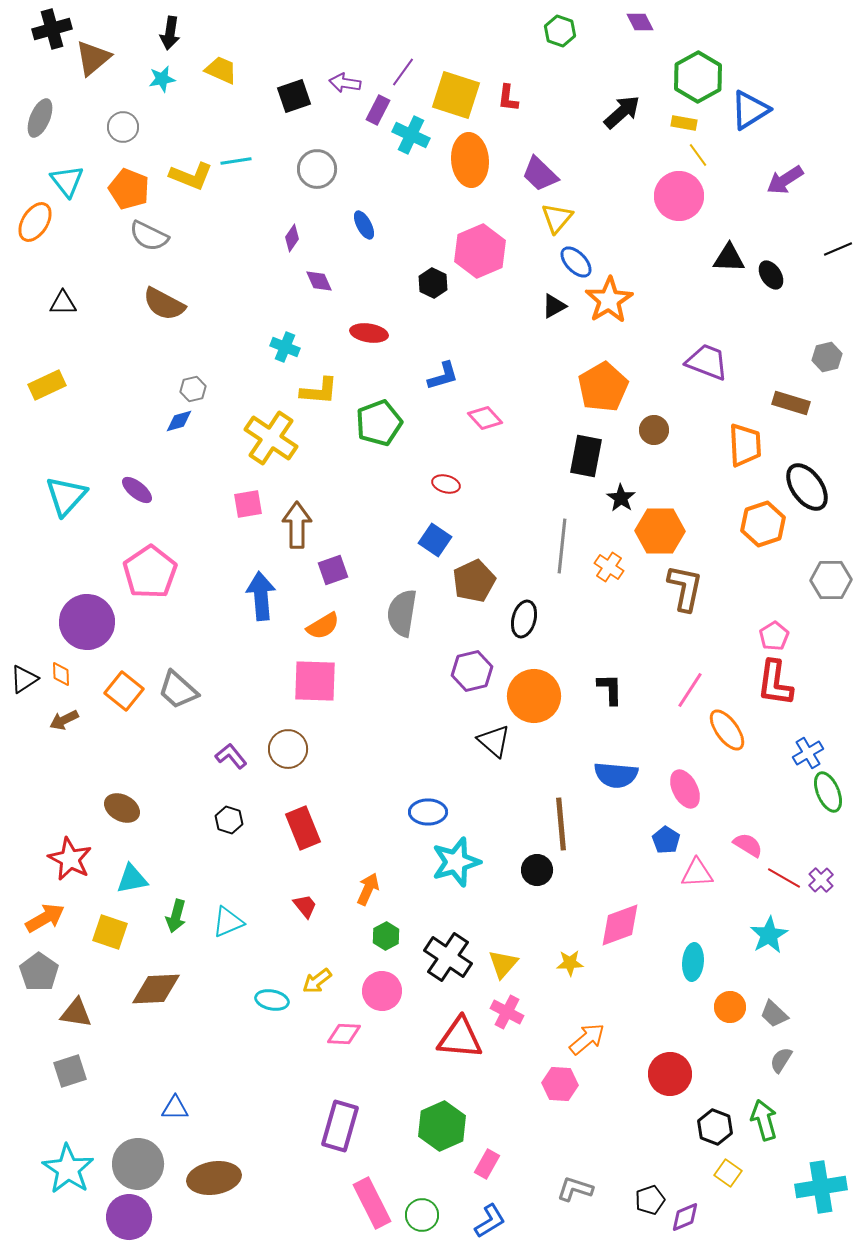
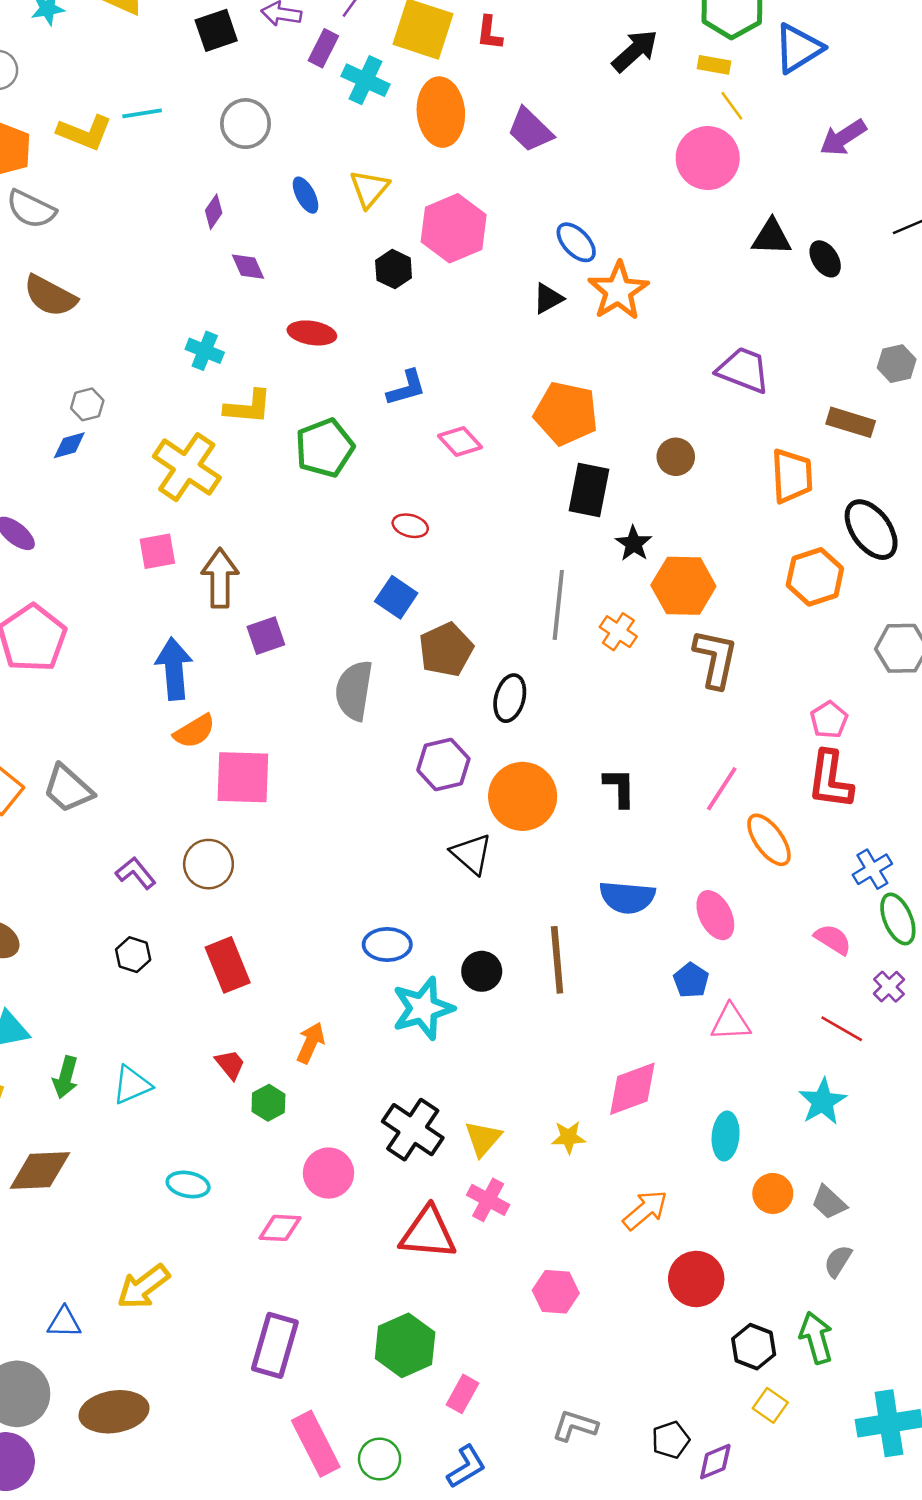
yellow triangle: (557, 218) -> (369, 189), moved
orange pentagon: (603, 387) -> (566, 413), moved, turned -30
orange semicircle: (323, 626) -> (194, 731), moved
pink semicircle: (748, 845) -> (833, 939), moved
black circle: (537, 870) -> (482, 971), moved
purple cross: (821, 880) -> (889, 987), moved
green hexagon: (386, 936) -> (268, 1103), moved
yellow arrow: (317, 981) -> (143, 1287), moved, size x1.4
orange arrow: (587, 1039) -> (645, 1210), moved

